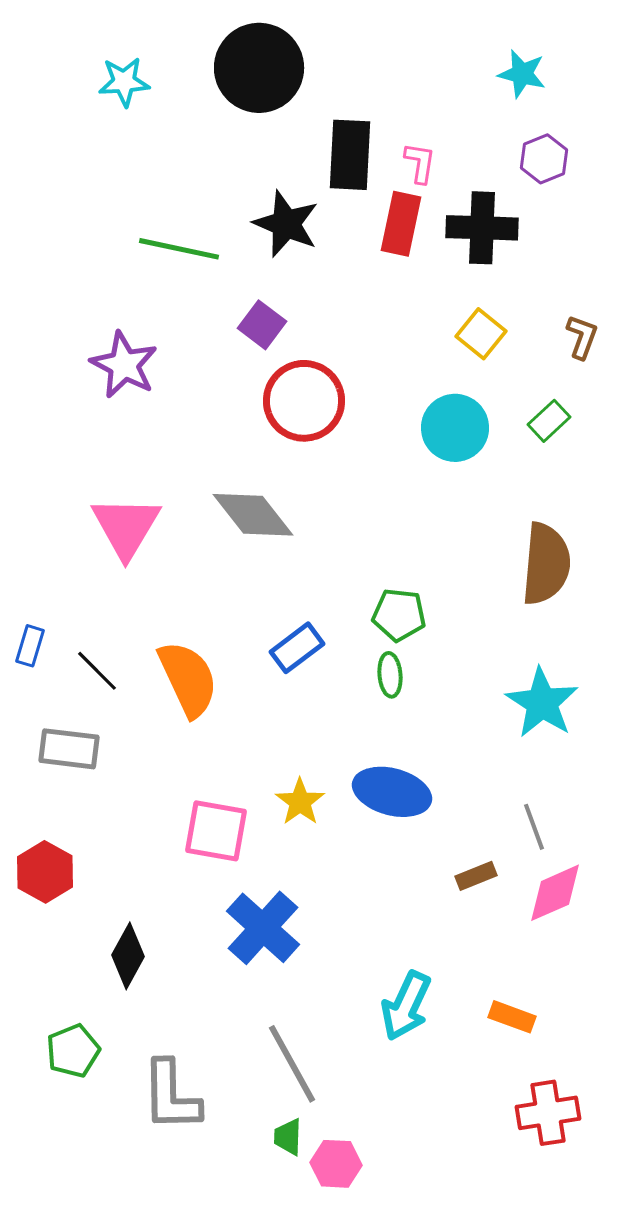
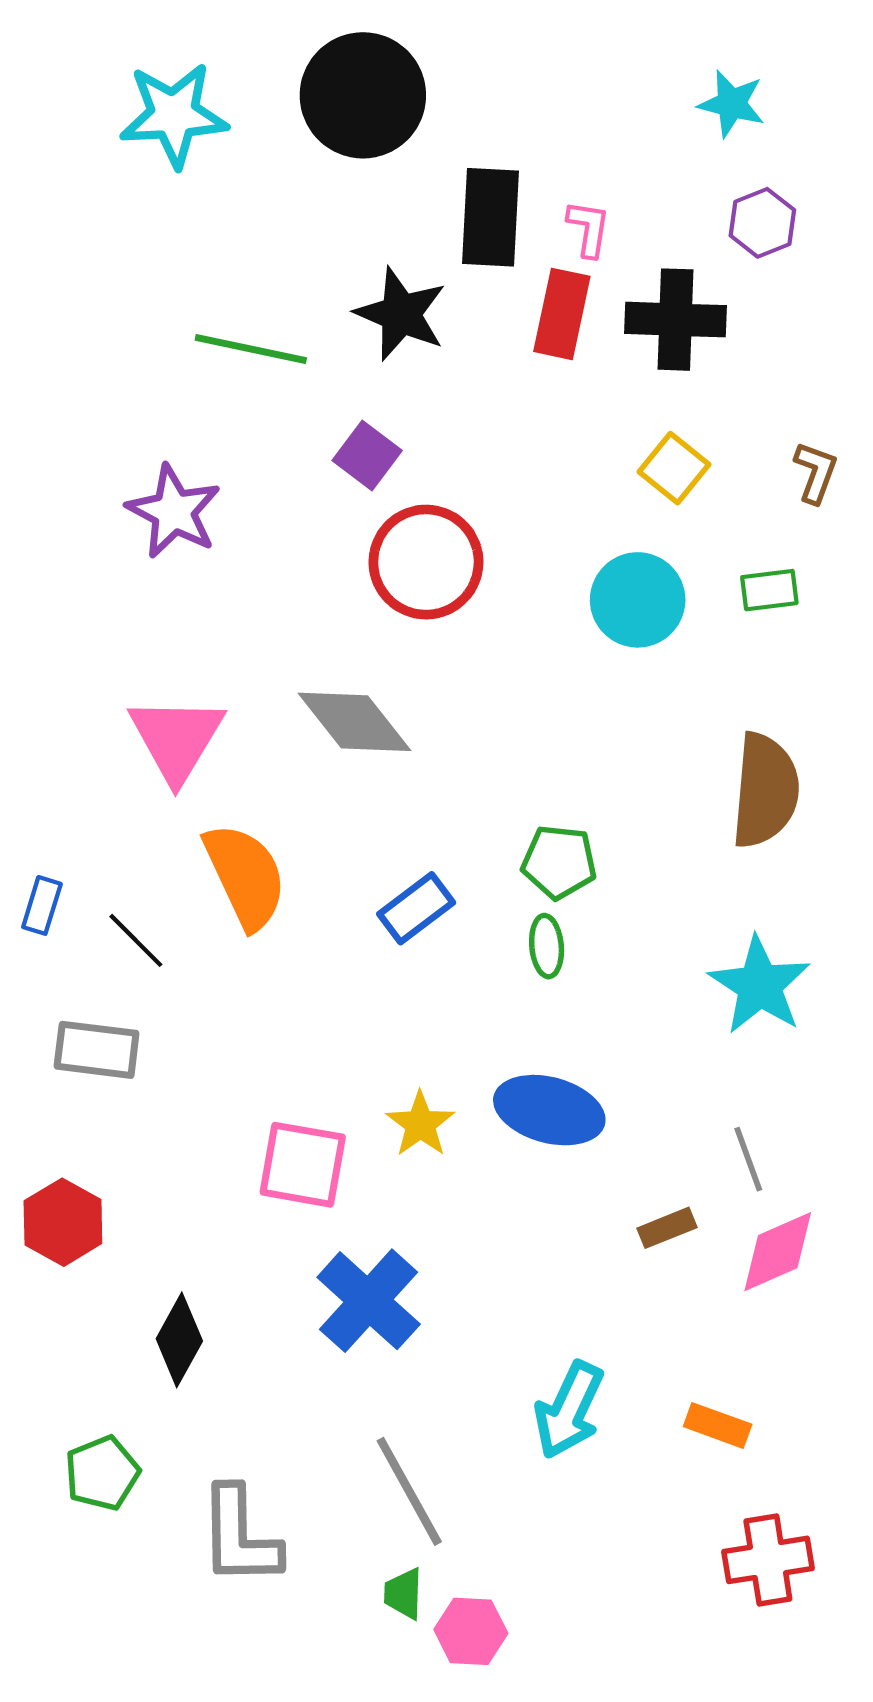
cyan star: (124, 82) -> (174, 115), size x1.5
green rectangle: (549, 421) -> (769, 590), turned 36
orange semicircle: (188, 679) -> (245, 876), moved

